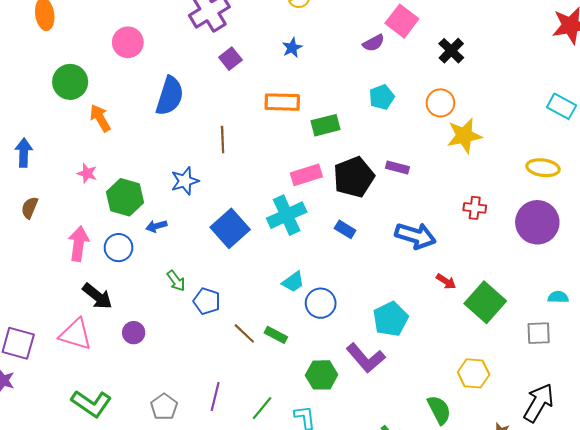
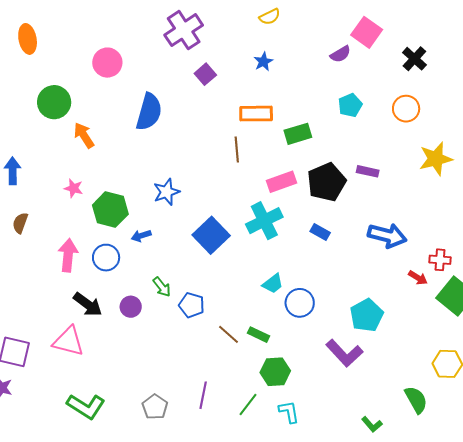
yellow star: (464, 136) -> (436, 159), moved
brown line: (223, 139) -> (237, 149), moved
red cross: (475, 208) -> (440, 260), moved
purple circle: (134, 333) -> (131, 307), moved
green hexagon: (322, 375) -> (275, 372), moved

